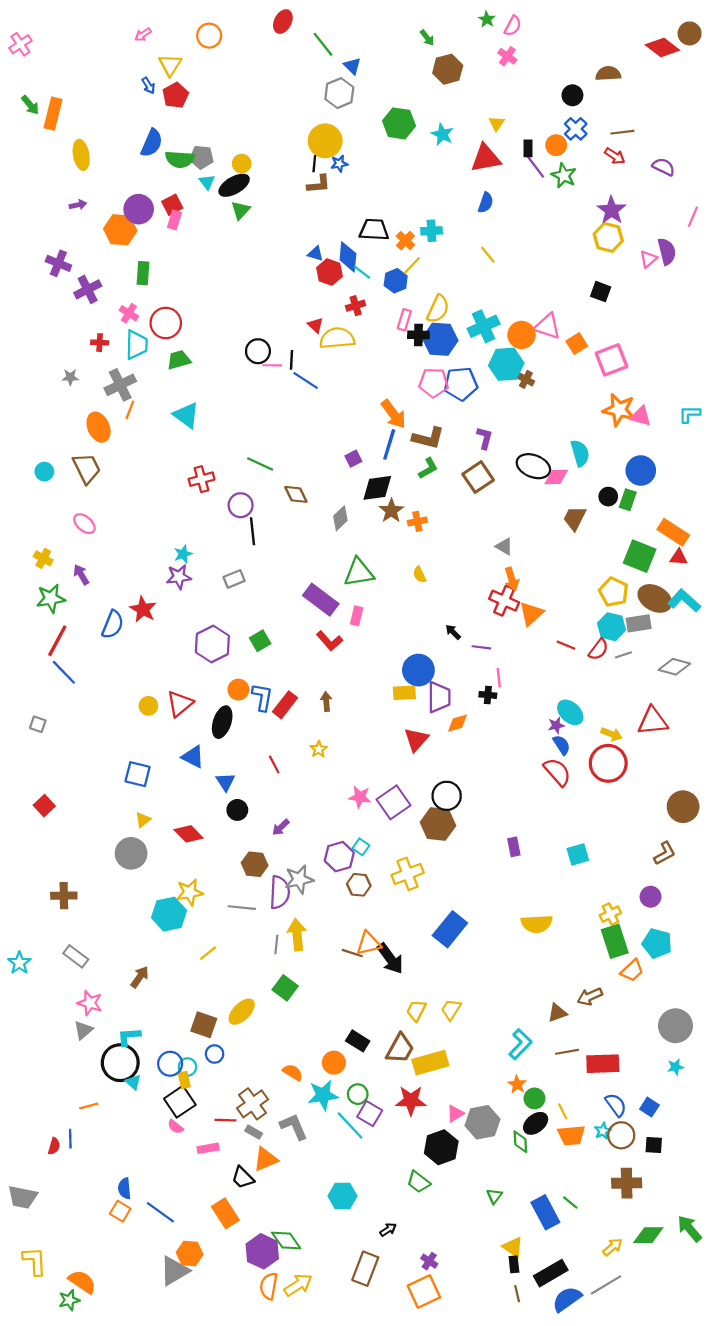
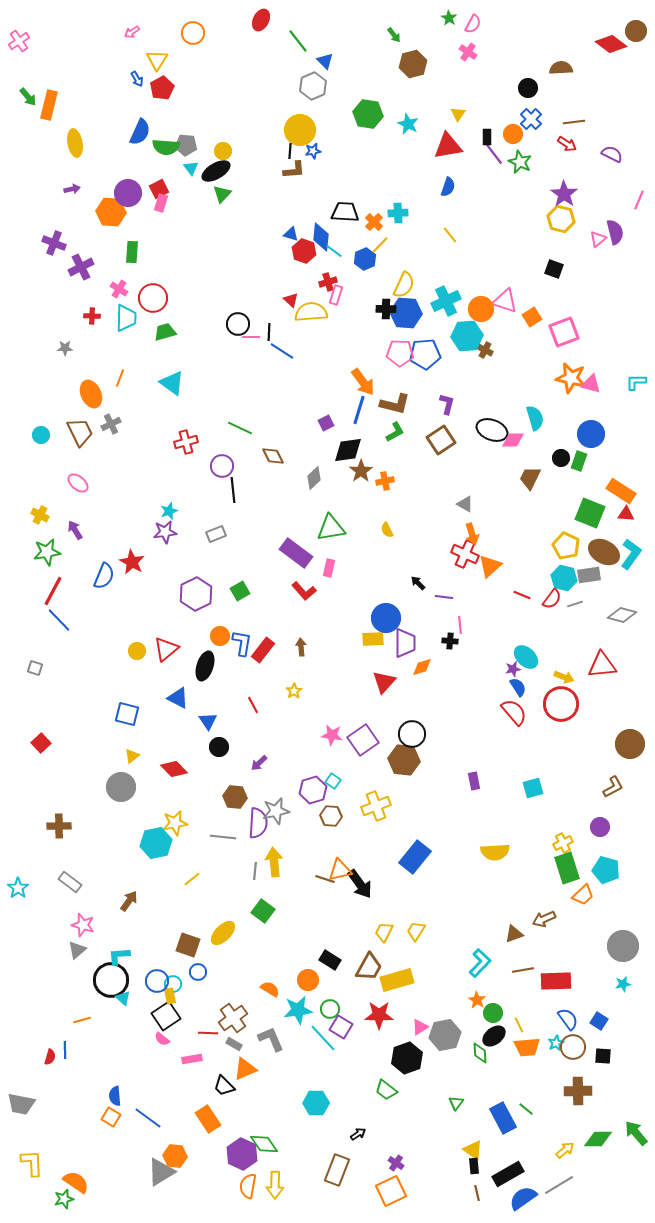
pink rectangle: (404, 320) -> (336, 295), moved
gray cross: (120, 385) -> (111, 424), moved, size x0.7
cyan L-shape: (684, 601) -> (631, 554), turned 84
yellow arrow: (298, 1285) -> (275, 1185), turned 124

